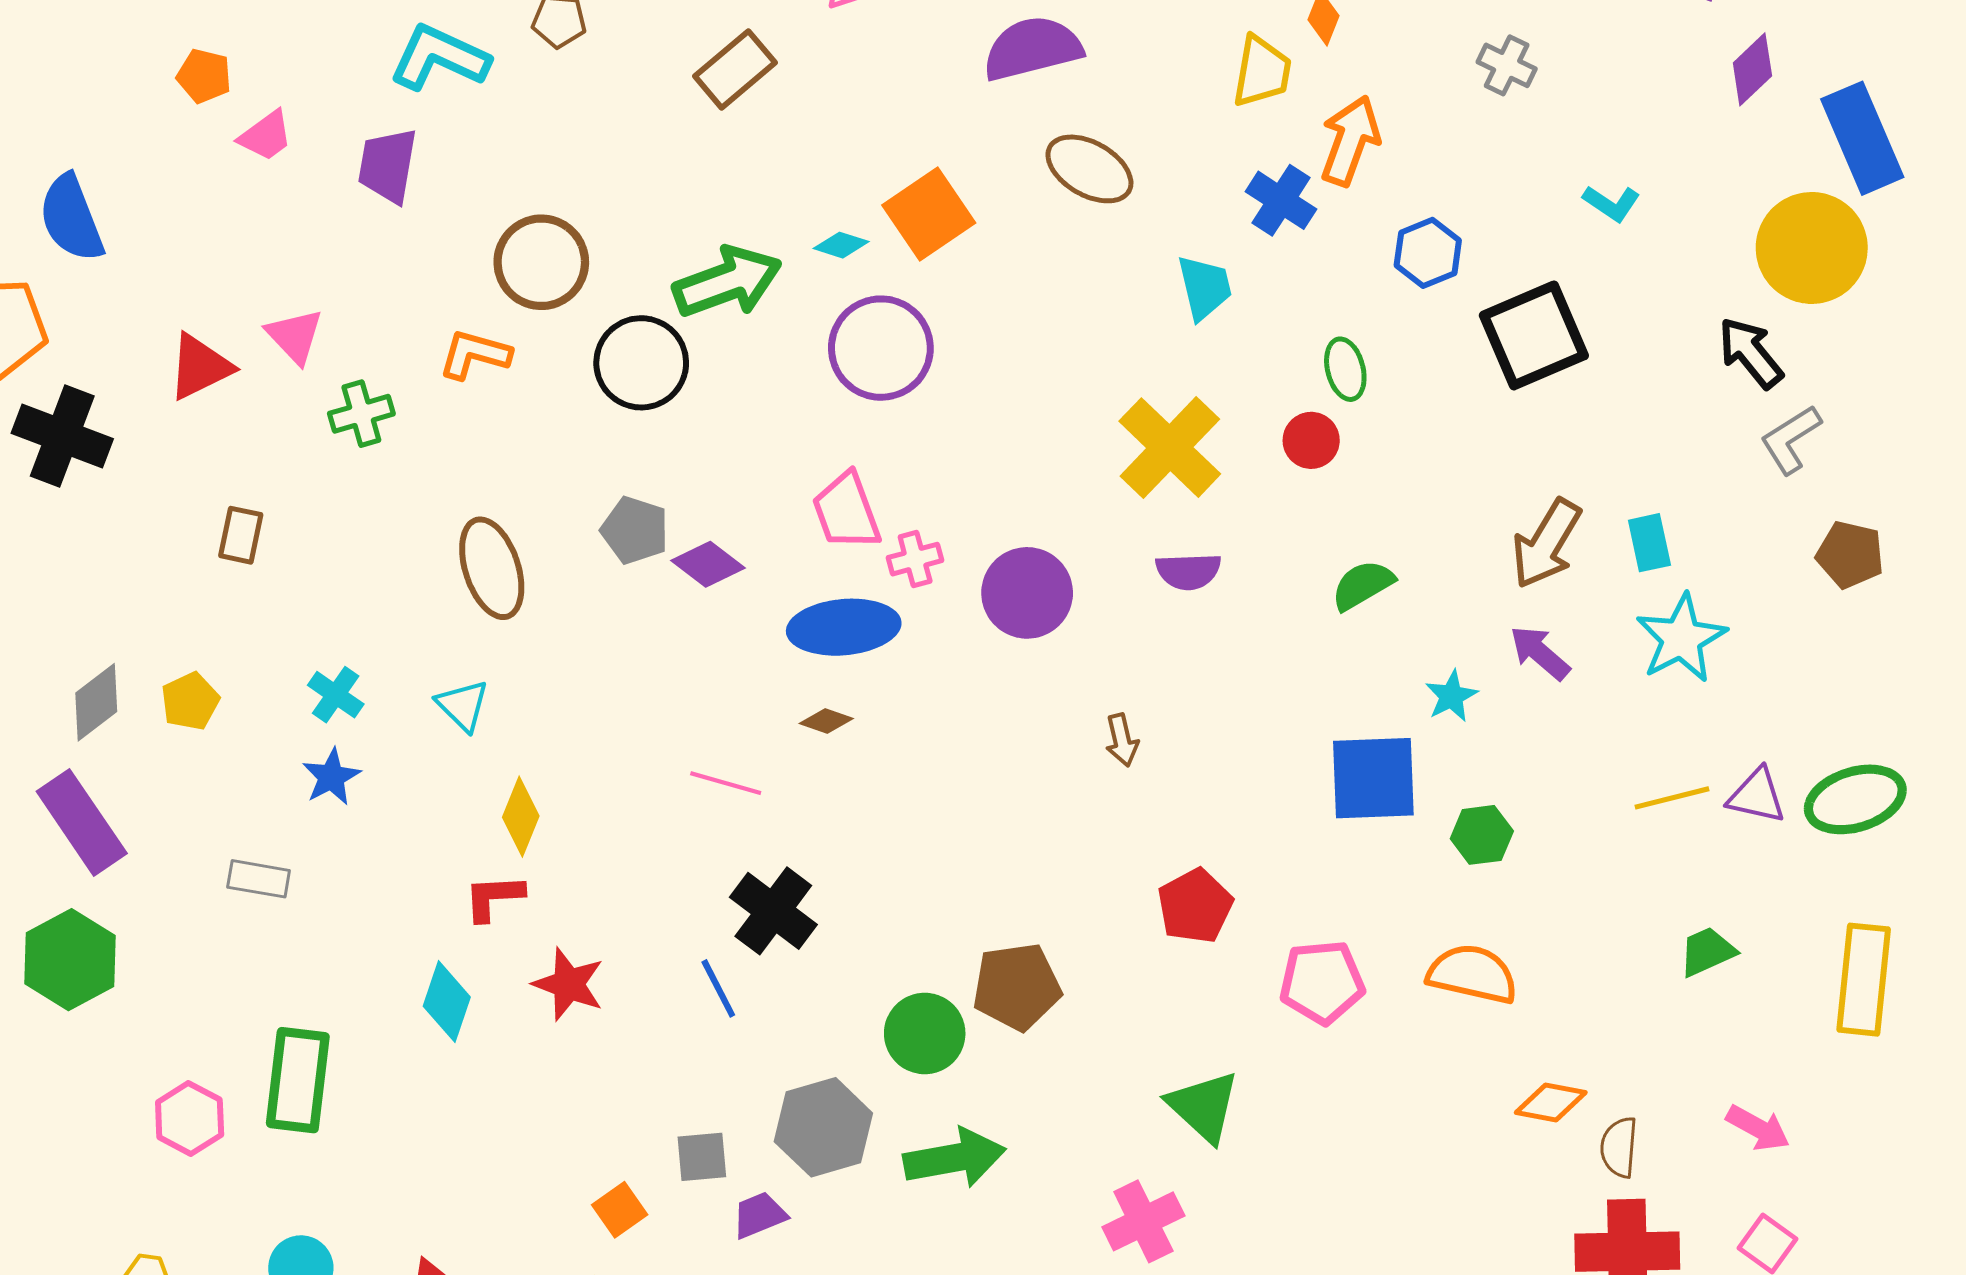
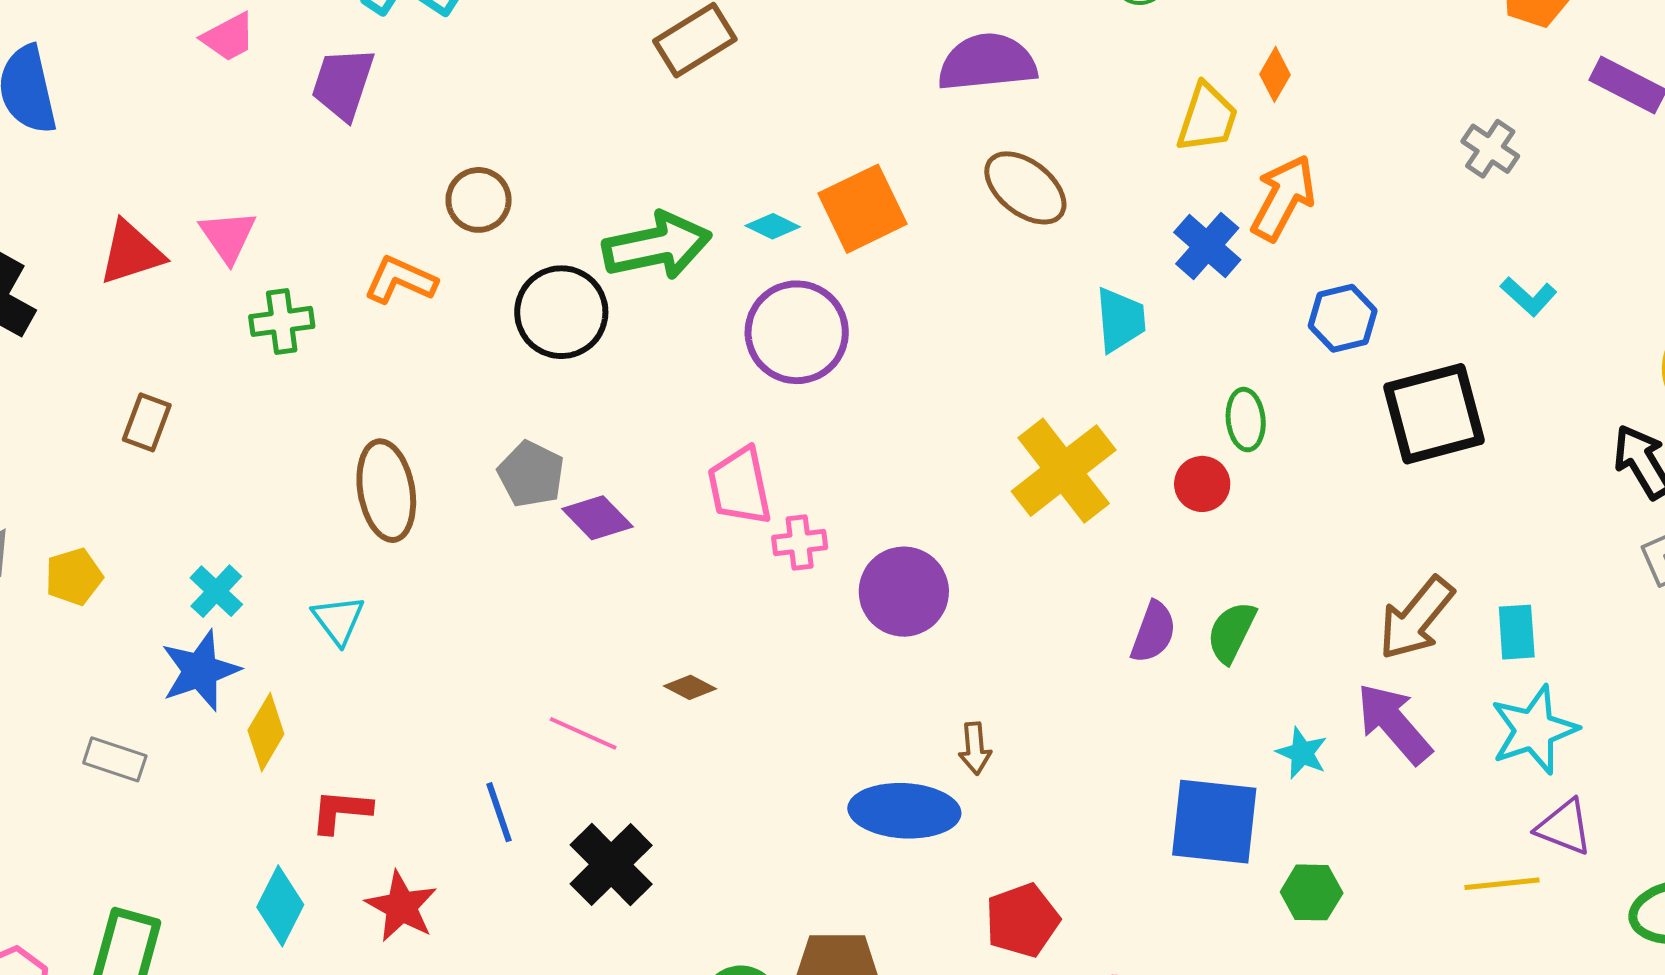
gray cross: (1507, 65) -> (1490, 149), moved
brown circle: (541, 262) -> (479, 200), size x0.7
purple semicircle: (1188, 571) -> (1153, 632), moved, turned -76
green semicircle: (1363, 585) -> (1231, 632), turned -42
blue ellipse: (844, 627) -> (904, 811), moved
purple arrow: (1540, 653) -> (1394, 723), size x1.4
cyan star: (1451, 696) -> (1302, 753), turned -30
blue star: (331, 777) -> (200, 671), size x1.4
purple triangle: (1757, 796) -> (1564, 827), moved
yellow diamond: (521, 817) -> (266, 732), moved
blue line: (718, 988) -> (499, 812), moved

